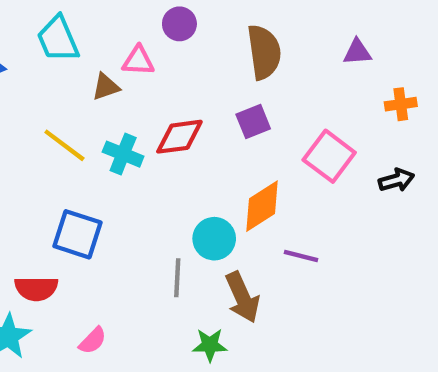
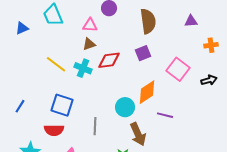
brown triangle: (106, 87) -> (89, 44), moved
gray line: (177, 278) -> (95, 126), moved
red semicircle: (36, 289) -> (54, 130), moved

